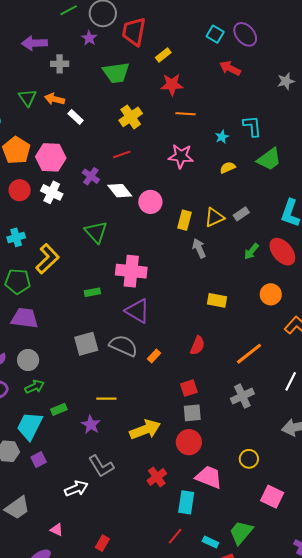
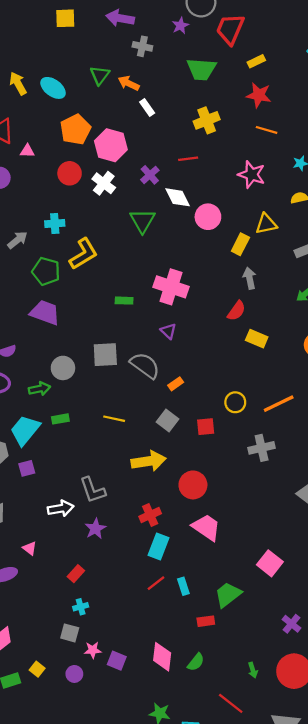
yellow triangle: (214, 217) -> (266, 224), moved
green triangle: (96, 232) -> (142, 221), moved
purple triangle: (137, 311) -> (168, 331), size x0.6
red semicircle: (197, 346) -> (237, 311), moved
gray circle: (28, 360) -> (63, 368), moved
gray square: (192, 413) -> (167, 420), moved, turned 30
purple star: (91, 425) -> (95, 529), moved
yellow circle: (249, 459) -> (235, 402), moved
cyan rectangle: (186, 502) -> (158, 547), moved
cyan rectangle: (210, 542) -> (183, 586), moved, turned 35

